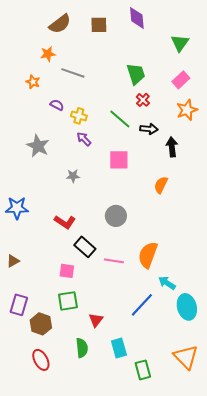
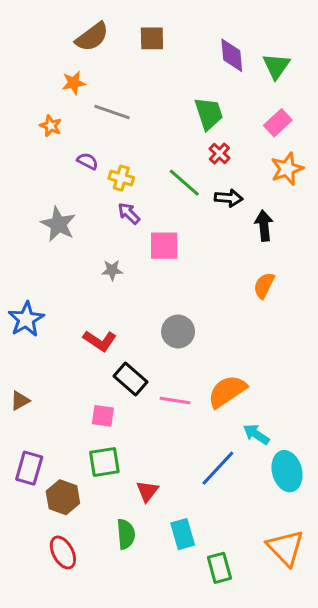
purple diamond: (137, 18) -> (232, 55), moved
pink square: (119, 160) -> (164, 246), moved
orange semicircle: (161, 185) -> (264, 285), moved
blue star: (17, 208) -> (26, 319), turned -30
orange semicircle: (148, 255) -> (227, 391), turned 36

